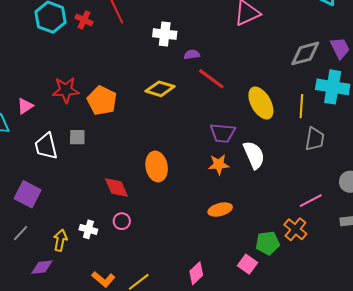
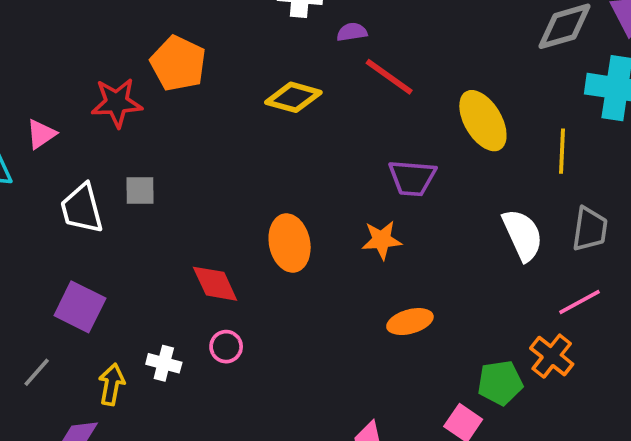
orange pentagon: (102, 101) -> (178, 63), moved
yellow line: (301, 106) -> (562, 151), moved
gray trapezoid: (315, 139) -> (590, 229), moved
white semicircle: (254, 155) -> (523, 235), moved
orange star: (219, 164) -> (382, 240), moved
purple square: (28, 194) -> (80, 307), moved

